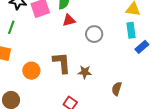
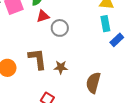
gray circle: (94, 34) -> (60, 28), moved
brown semicircle: (117, 89) -> (93, 83), size x1.5

